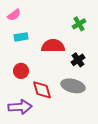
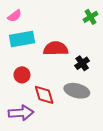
green cross: (79, 24) -> (91, 17), moved
cyan rectangle: (21, 37) -> (22, 39), size x1.6

